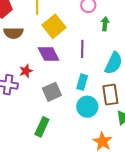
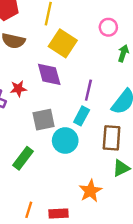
yellow square: (54, 26) -> (63, 43), turned -30
purple line: (82, 49) -> (88, 90), moved
cyan circle: (87, 107) -> (65, 141), moved

